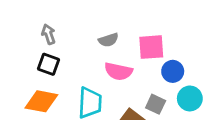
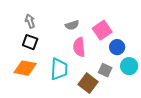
pink square: (151, 47) -> (102, 30), turned -30
pink semicircle: (118, 71) -> (79, 47), turned 72

